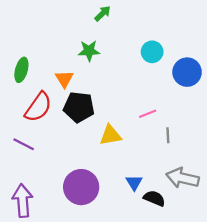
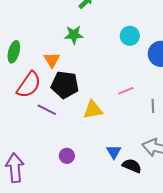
gray line: (168, 135) -> (153, 106), moved
purple line: (24, 144) -> (47, 110), moved
purple circle: (81, 187) -> (67, 156), size x0.5

